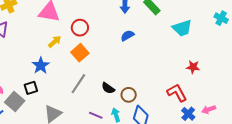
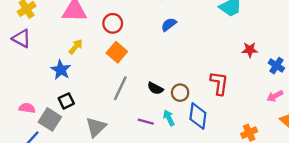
yellow arrow: (55, 42) -> (76, 47), moved
blue star: (41, 66) -> (61, 70), moved
red L-shape: (177, 93) -> (219, 83), moved, turned 45
blue cross: (188, 114) -> (276, 66), moved

